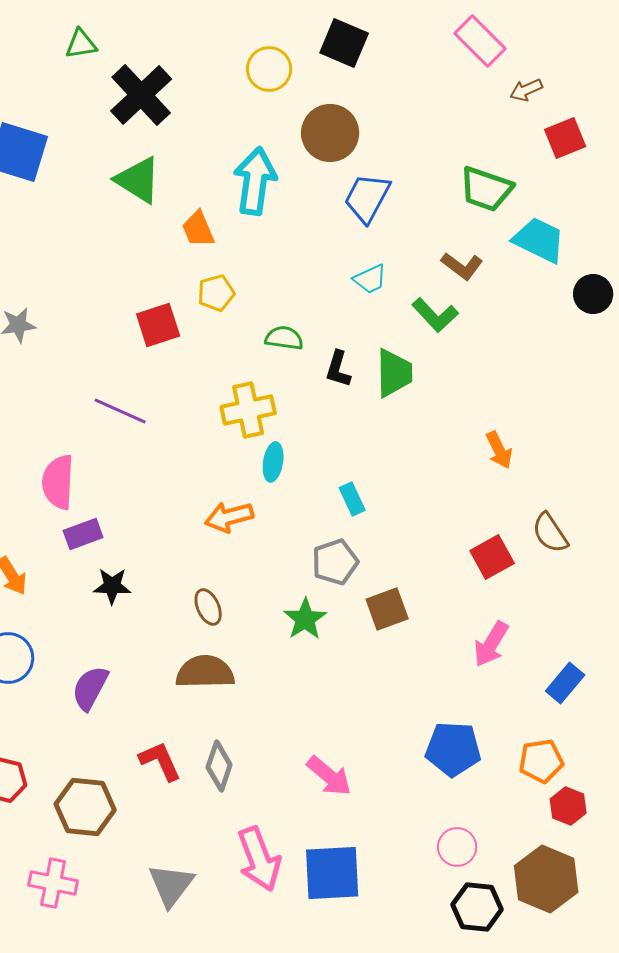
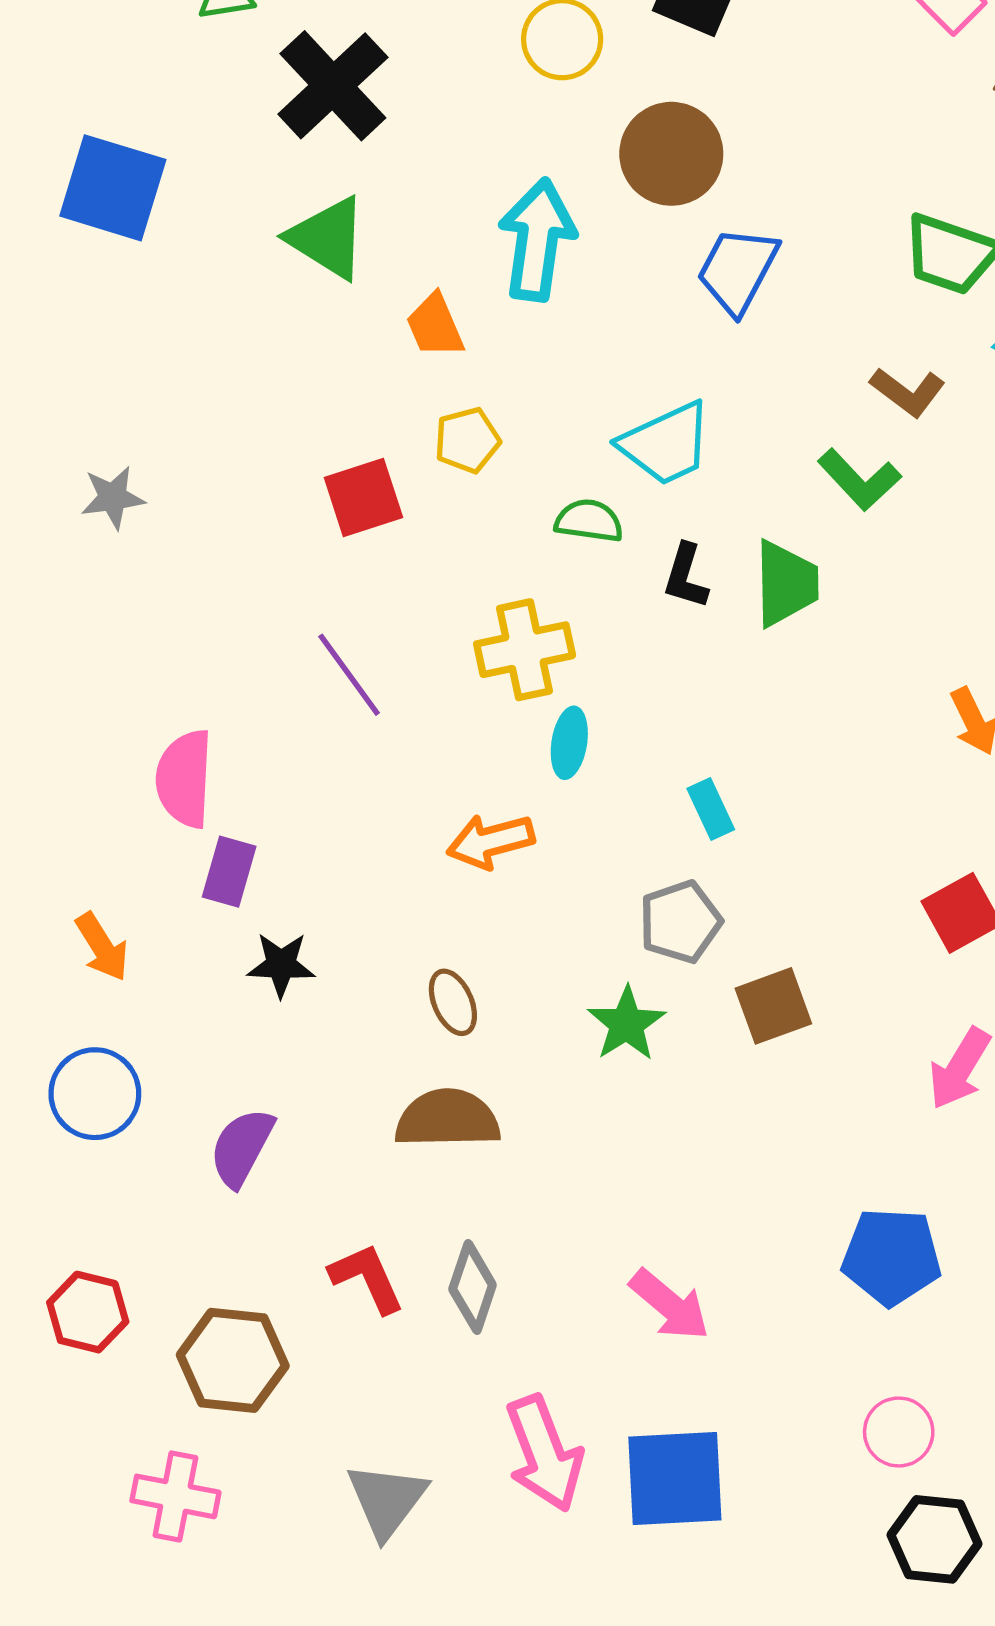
cyan trapezoid: (370, 279) -> (666, 444), moved, size x1.6
purple line: (120, 411) -> (349, 675), moved, turned 30
purple rectangle: (83, 534) -> (229, 872), turned -54

